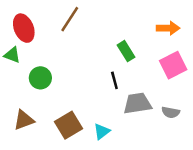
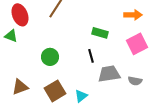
green rectangle: (126, 51) -> (100, 33), turned -42
green circle: (40, 78) -> (50, 57), moved

